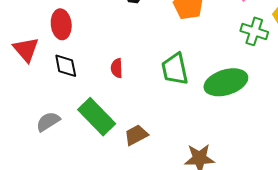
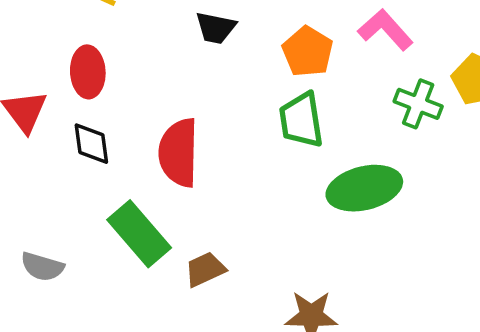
red semicircle: (117, 68) -> (179, 153), size x2.0
green trapezoid: (175, 69) -> (301, 120), moved
gray semicircle: (48, 122) -> (42, 267), moved, turned -135

